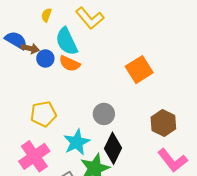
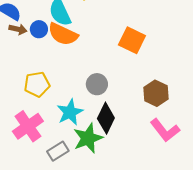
brown arrow: (30, 48) -> (18, 29), moved
orange semicircle: (70, 64) -> (63, 34), size x1.4
orange square: (139, 70) -> (132, 40), turned -32

